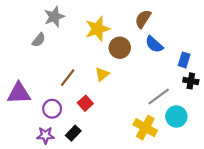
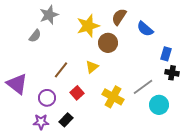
brown semicircle: (143, 19) -> (119, 17), moved
blue semicircle: (154, 44) -> (145, 29), moved
purple triangle: (19, 93) -> (17, 84), turned 40
yellow cross: (145, 128) -> (113, 97), moved

